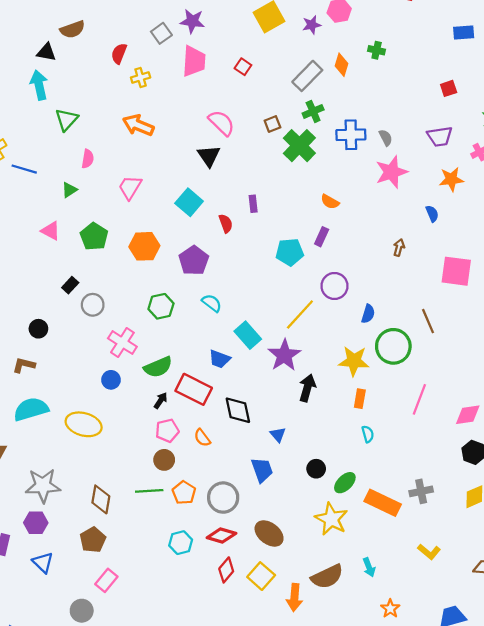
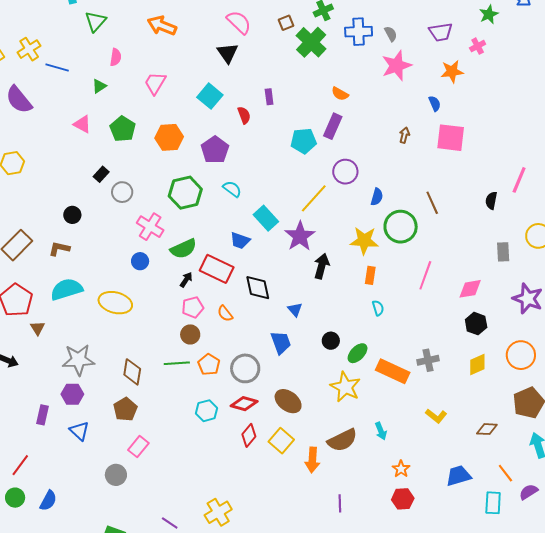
purple rectangle: (322, 237) -> (333, 126), size x1.4
pink square: (456, 271) -> (451, 138), moved
green hexagon: (161, 306) -> (185, 193), size x1.4

